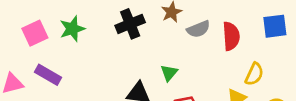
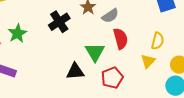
red semicircle: (231, 36) -> (121, 39), moved
green triangle: (169, 73) -> (95, 52), size x1.5

